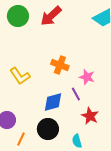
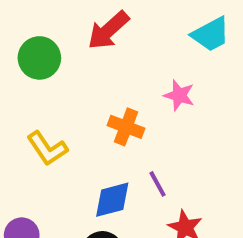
green circle: (18, 16) -> (39, 58), moved
pink star: (87, 77) -> (179, 95), moved

